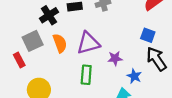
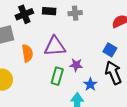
orange semicircle: (60, 43) -> (27, 53), moved
green rectangle: (86, 75) -> (57, 76), moved

